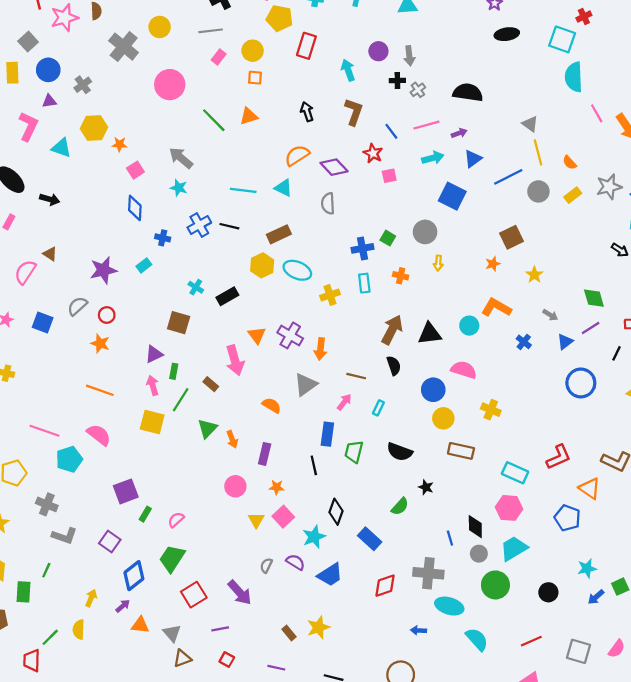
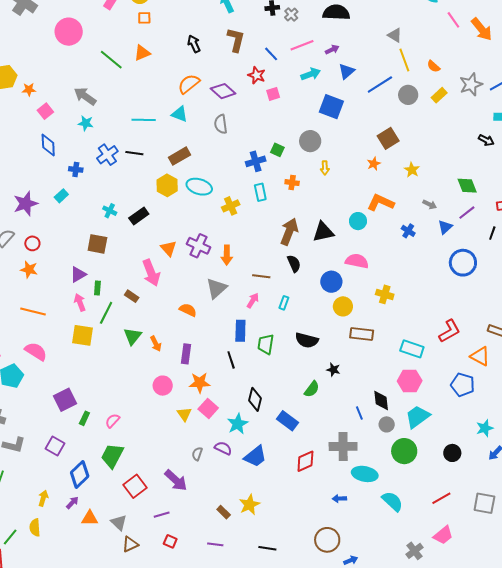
orange star: (277, 487) -> (200, 383), size x1.5

